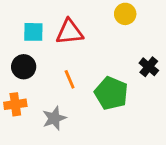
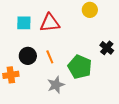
black circle: (24, 67) -> (28, 56), moved
gray star: (54, 118) -> (56, 85), moved

